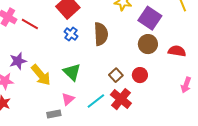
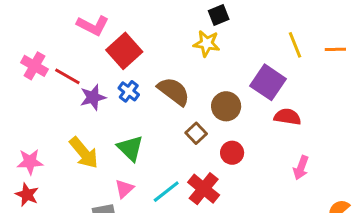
purple square: (150, 18) -> (268, 82), moved
brown semicircle: (101, 34) -> (174, 91), turned -50
brown circle: (148, 44) -> (226, 106), moved
purple star: (18, 61) -> (93, 97), moved
brown square: (116, 75) -> (196, 133), moved

